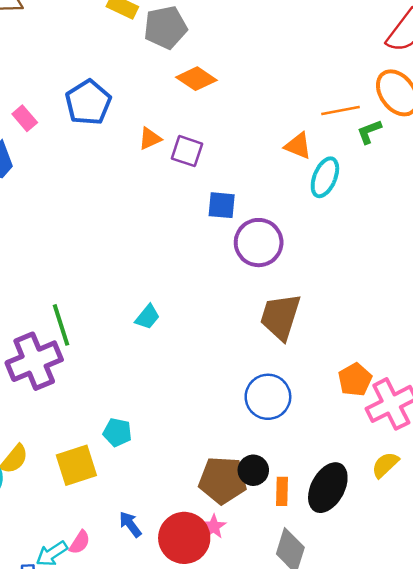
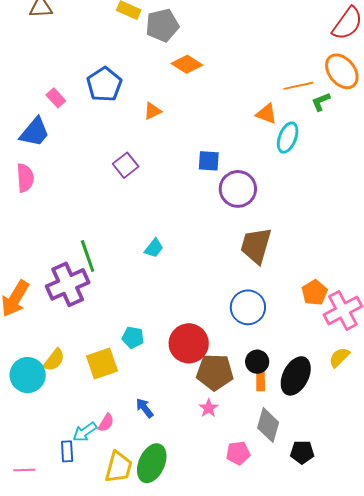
purple square: (187, 151) -> (126, 165), moved, turned 35
black circle: (253, 470) -> (257, 362), moved
red circle: (184, 538) -> (189, 343), moved

